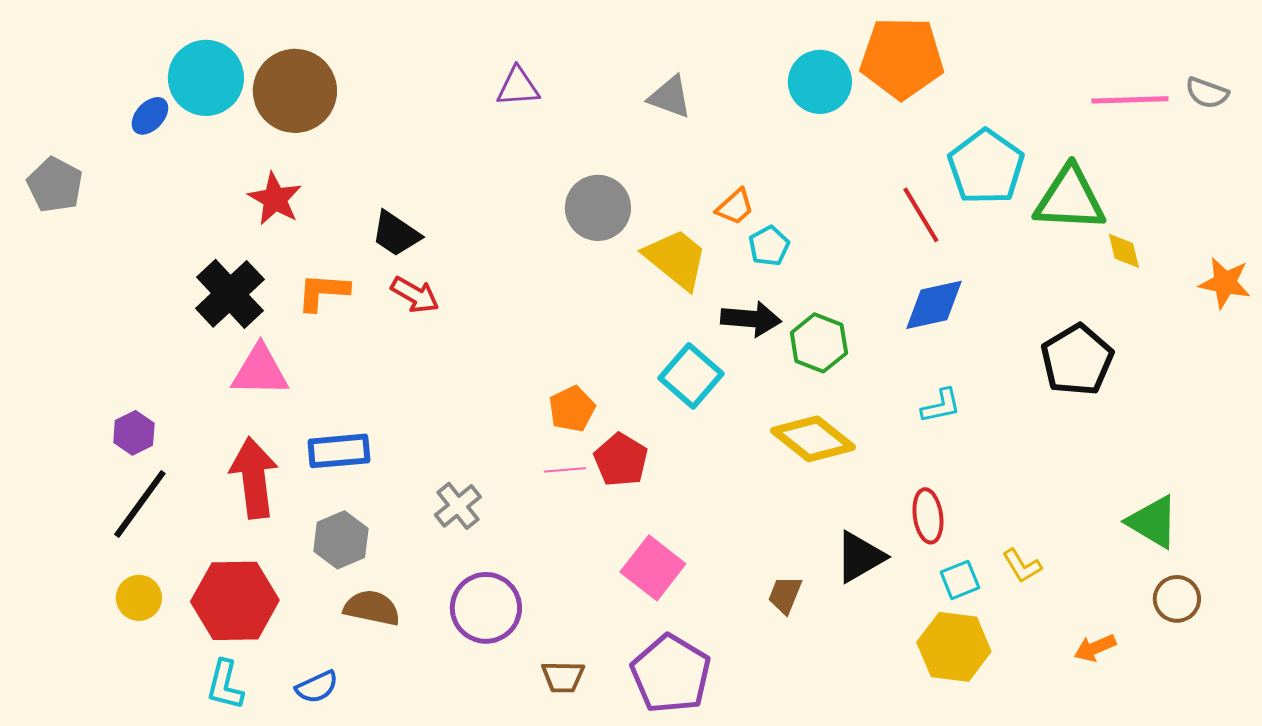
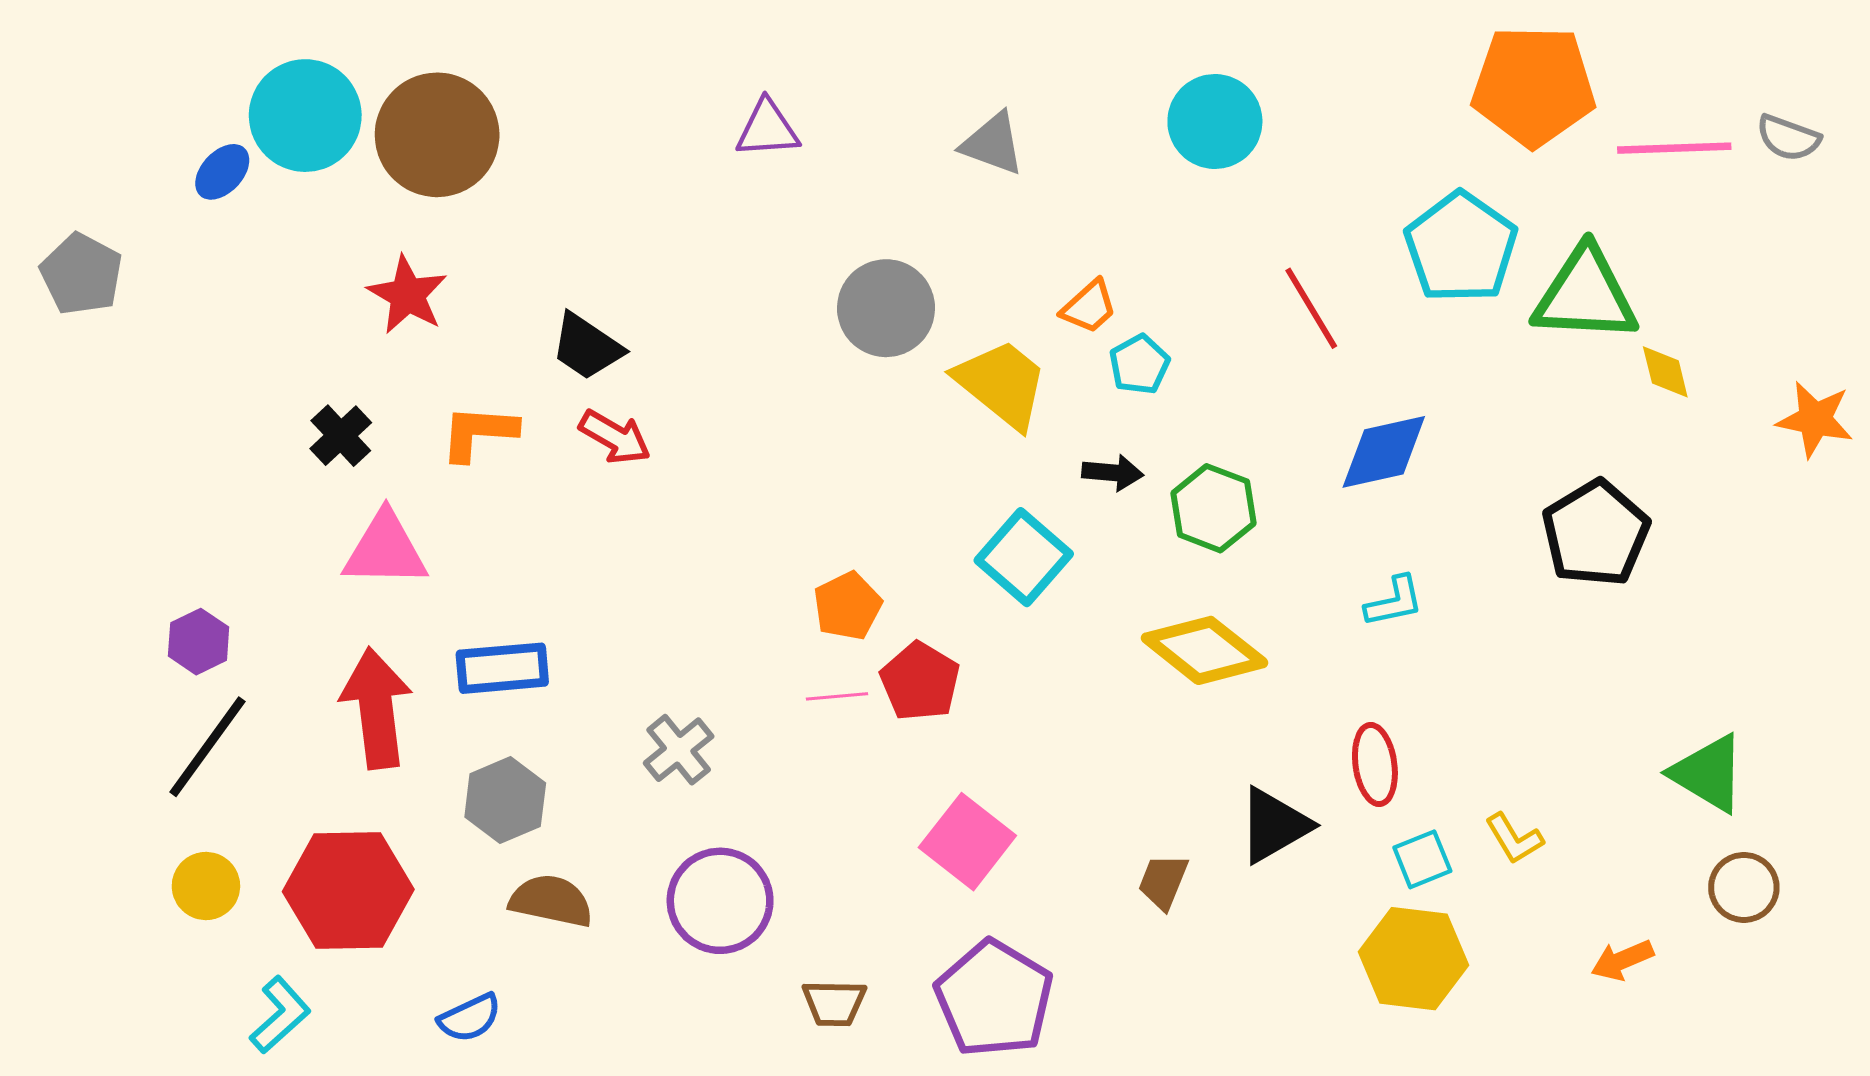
orange pentagon: (902, 58) -> (1533, 86), moved
red line: (921, 215) -> (1311, 308), moved
black cross: (230, 294) -> (341, 436), size x0.6
black arrow: (751, 319) -> (1113, 473), size x0.7
cyan L-shape: (225, 685) -> (280, 1015), moved, turned -146

